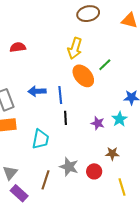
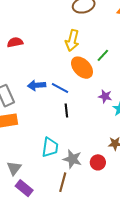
blue line: (60, 95) -> (60, 88), turned -54
purple star: (98, 123) -> (105, 96), moved
cyan trapezoid: (40, 139) -> (50, 147), moved
brown line: (46, 180) -> (63, 182), moved

